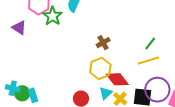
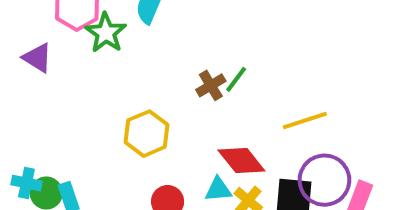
green line: (150, 44) -> (236, 79), moved
yellow hexagon: (100, 68) -> (147, 134), moved
cyan triangle: (106, 93) -> (218, 189), turned 40

